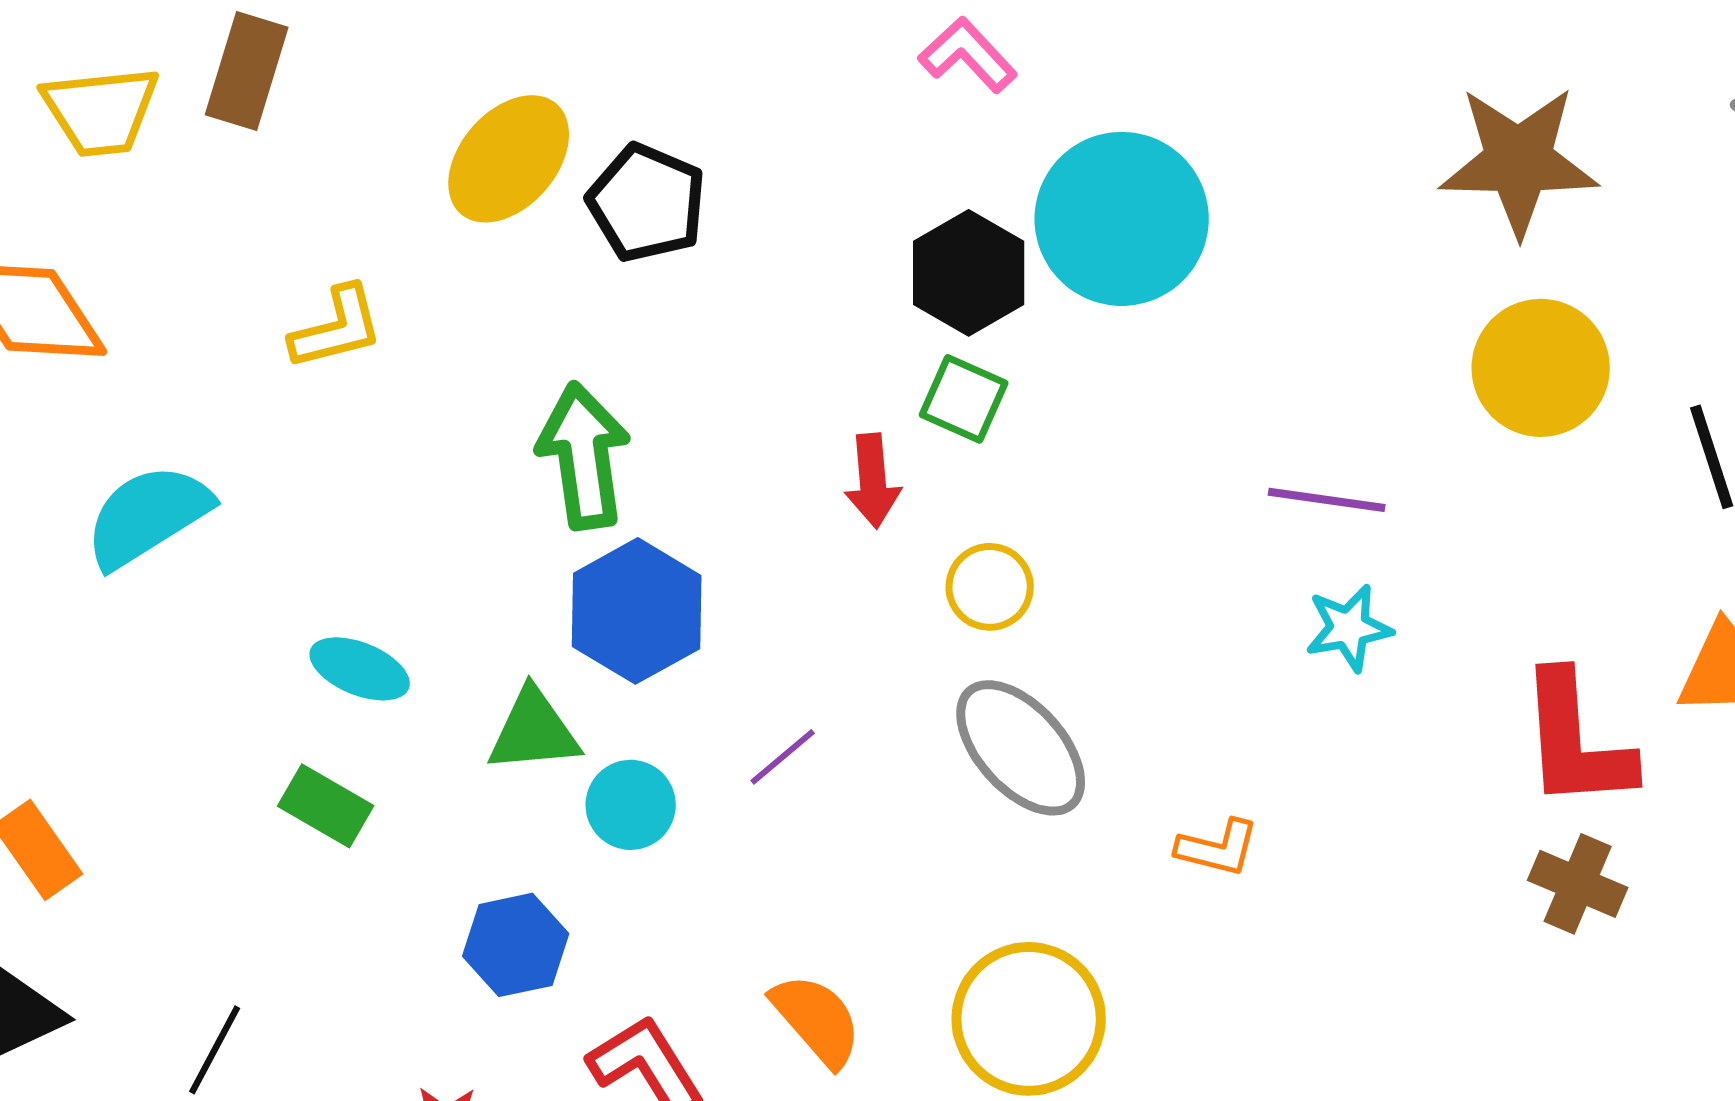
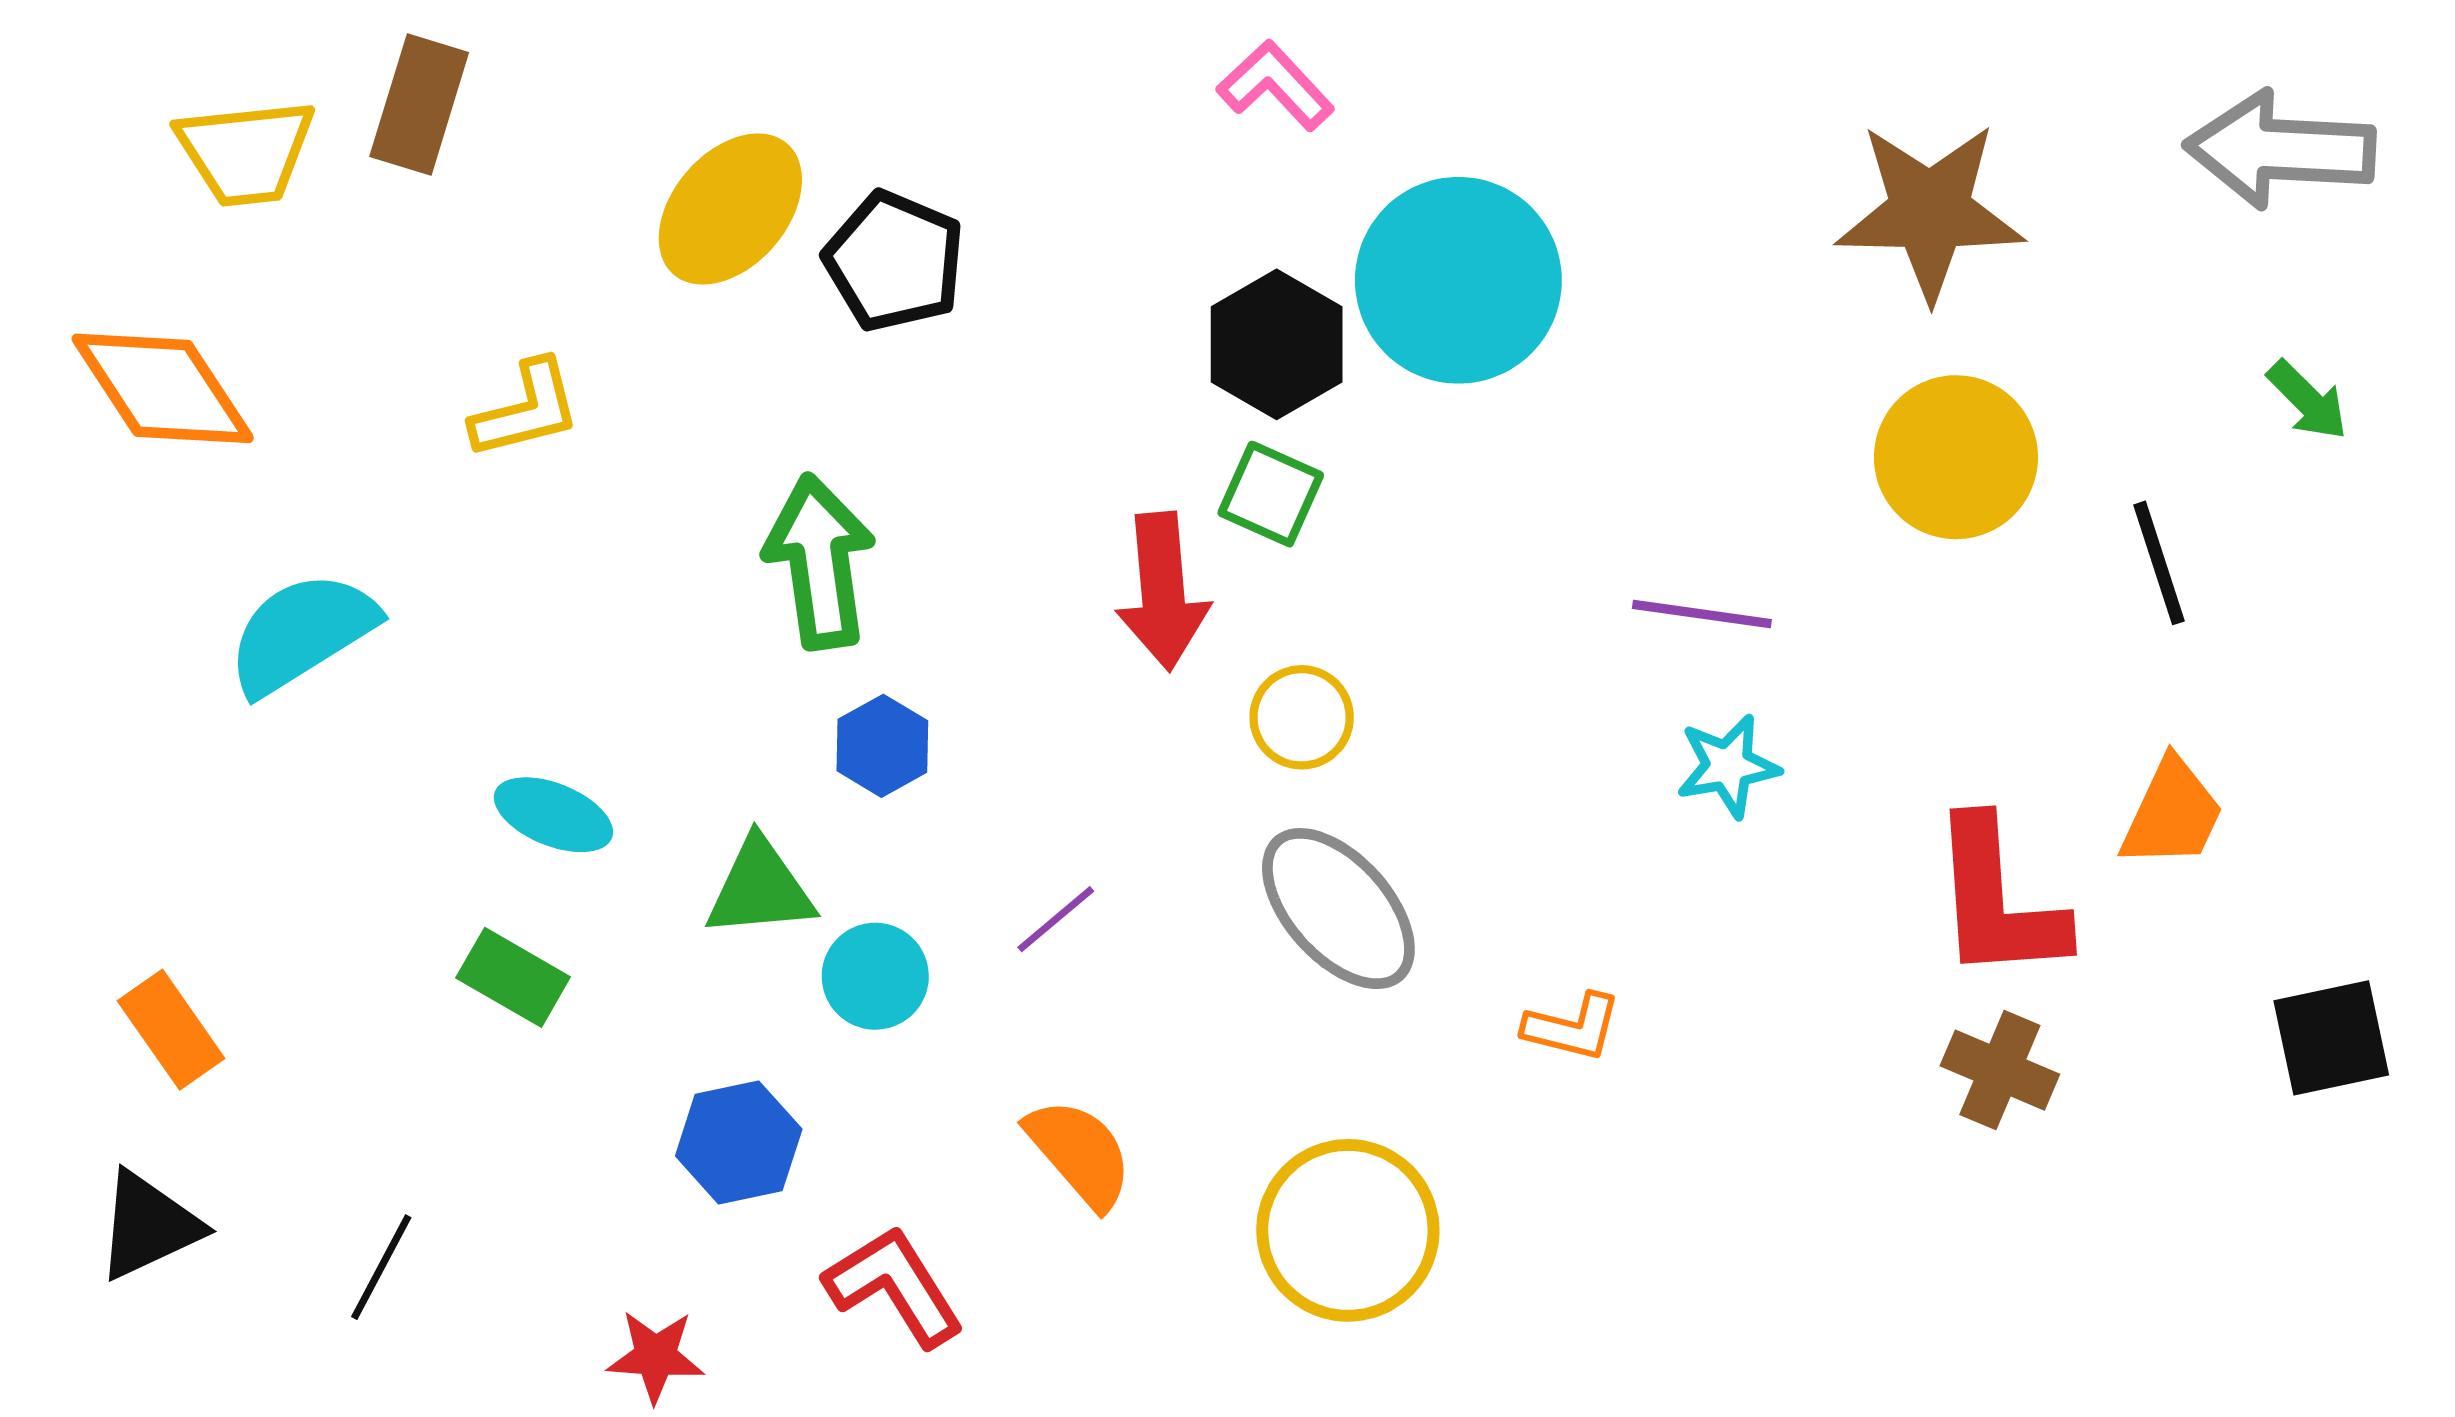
red arrow: (873, 481) -> (1163, 591), size x1.4
blue hexagon: (637, 611) -> (882, 746), size x0.6
orange semicircle: (817, 1020) -> (1080, 1153), moved

